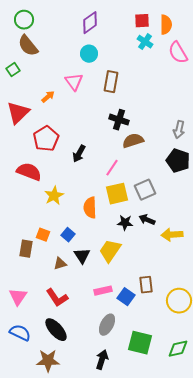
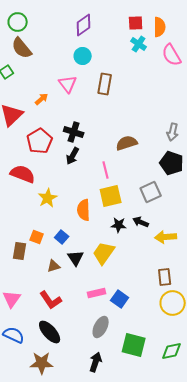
black cross: (119, 120) -> (74, 132), moved
pink line: (112, 168) -> (106, 170), turned -48
gray square: (145, 190) -> (151, 192), moved
brown rectangle: (146, 285) -> (165, 277), moved

